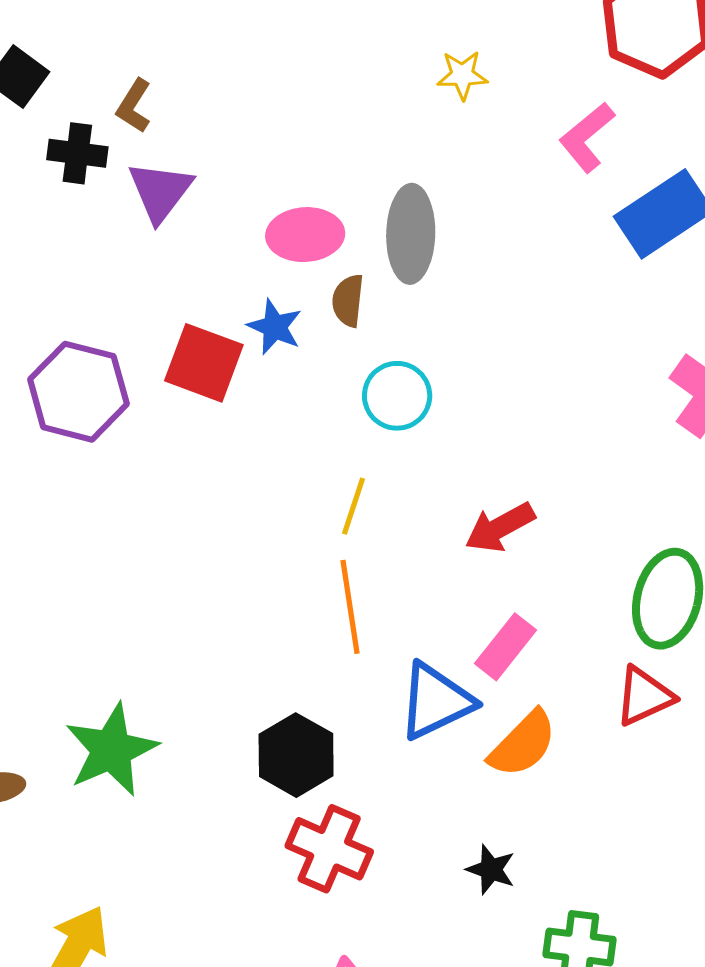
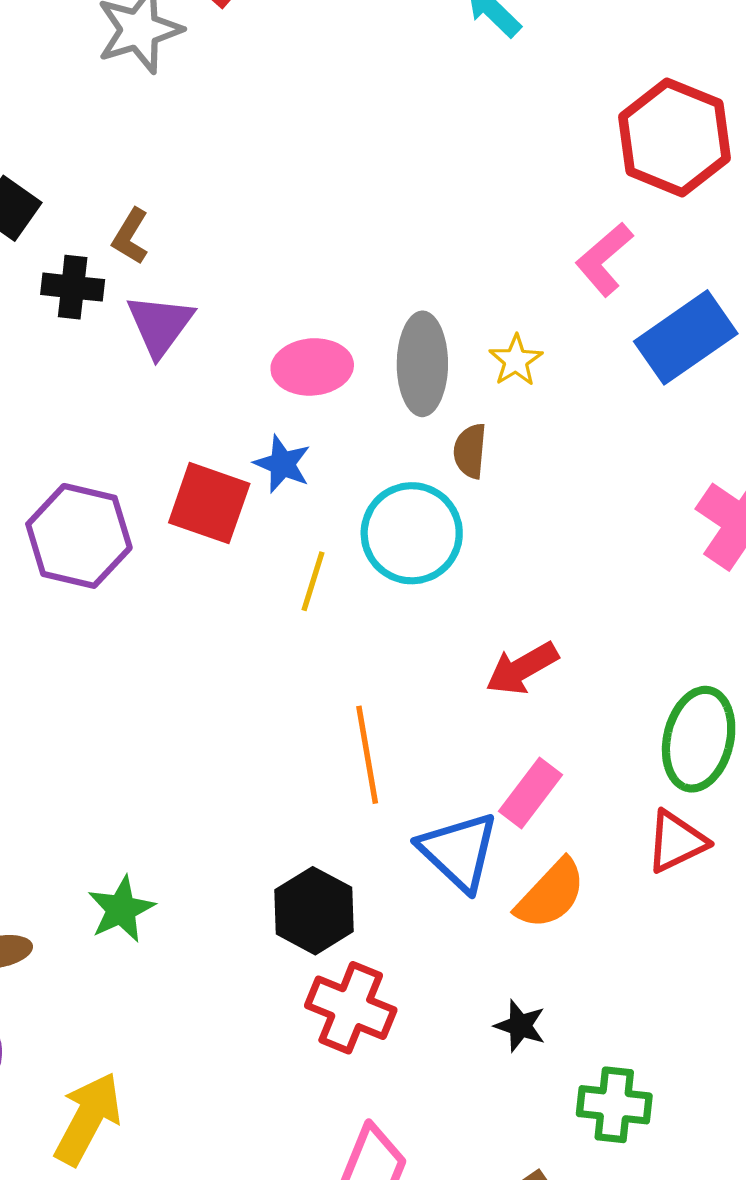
yellow star: (462, 75) -> (516, 360), moved, turned -30
brown semicircle: (348, 300) -> (470, 451), moved
cyan circle: (397, 396) -> (412, 533), size x1.4
yellow line: (353, 506) -> (313, 581), moved
blue triangle: (436, 701) -> (459, 851), turned -50
green star: (111, 750) -> (121, 909), size x0.7

